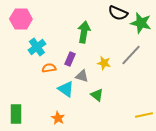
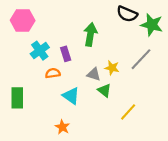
purple rectangle: (70, 59) -> (66, 54), moved, turned -40
gray triangle: (82, 76) -> (94, 74), moved
green triangle: (97, 95) -> (104, 90), moved
green rectangle: (16, 114) -> (17, 98), moved
yellow line: (144, 115) -> (128, 112), moved, turned -36

